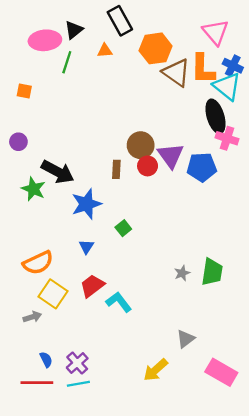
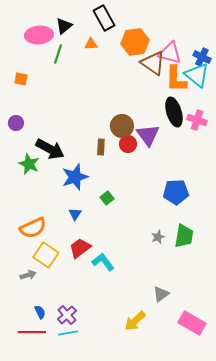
pink triangle: (216, 32) -> (170, 53), moved, turned -35
orange L-shape: (203, 69) -> (176, 79), moved
black ellipse: (216, 116) -> (174, 112), moved
blue pentagon: (202, 167) -> (176, 192), moved

